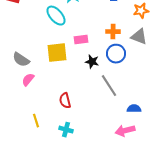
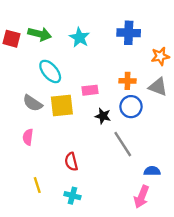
cyan ellipse: (56, 16) -> (50, 71), moved
gray semicircle: (21, 60) -> (33, 103), moved
pink semicircle: (28, 80) -> (28, 137), turned -32
pink arrow: (125, 131) -> (142, 197), turned -54

